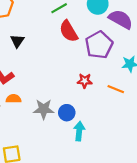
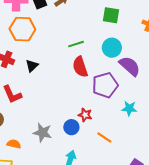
orange line: (116, 89) -> (104, 137), moved
orange semicircle: (14, 99) -> (14, 144), moved
blue circle: (67, 113) -> (71, 127), moved

